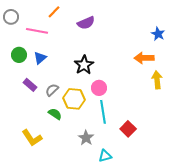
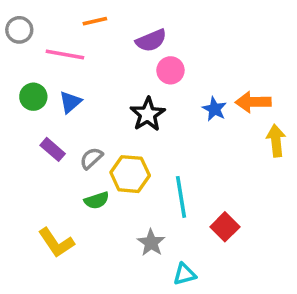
orange line: (54, 12) -> (95, 21), turned 32
blue star: (158, 34) -> (214, 109), moved
pink circle: (99, 88) -> (170, 70), moved
green semicircle: (55, 114) -> (97, 200), turned 128

